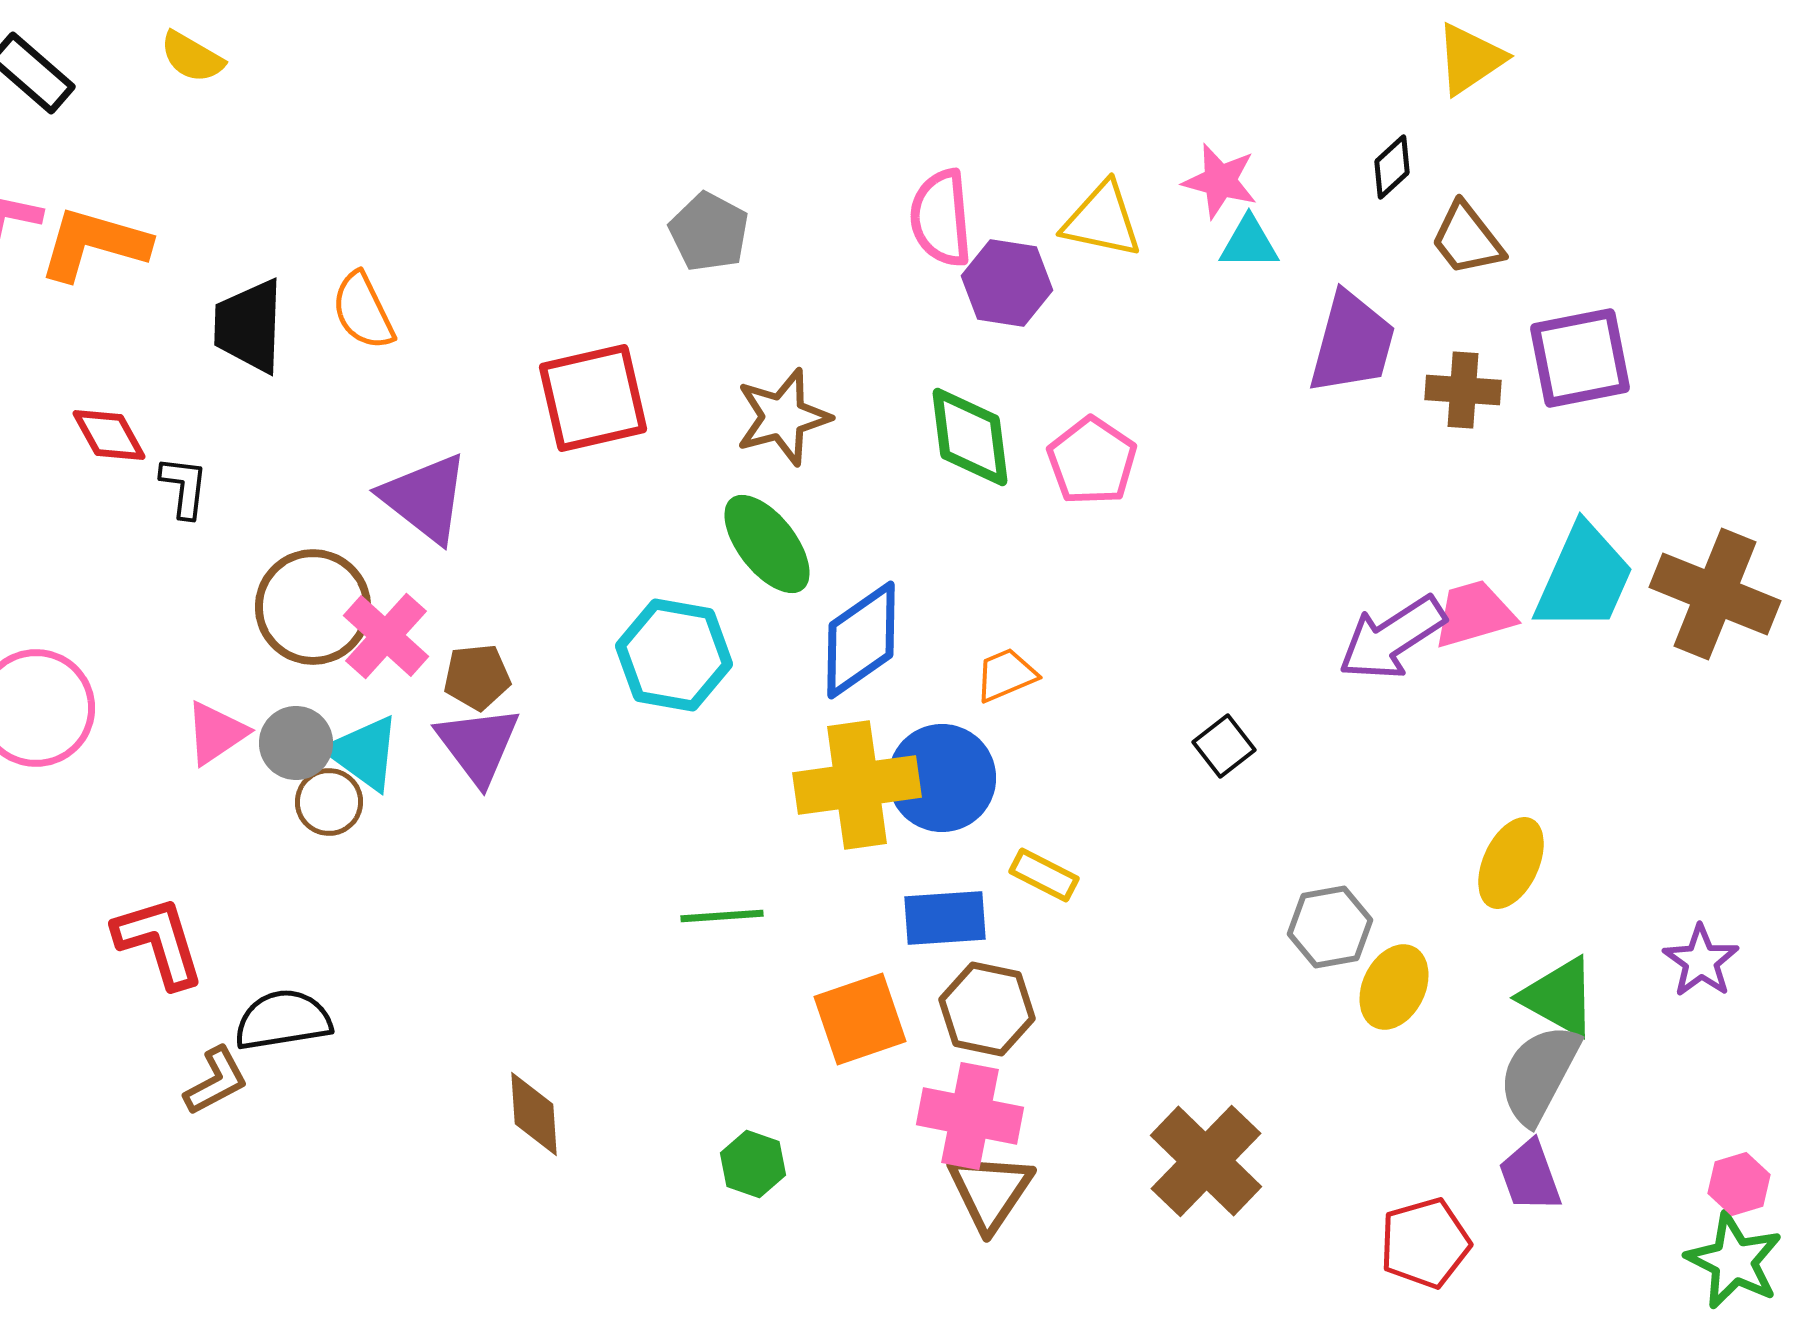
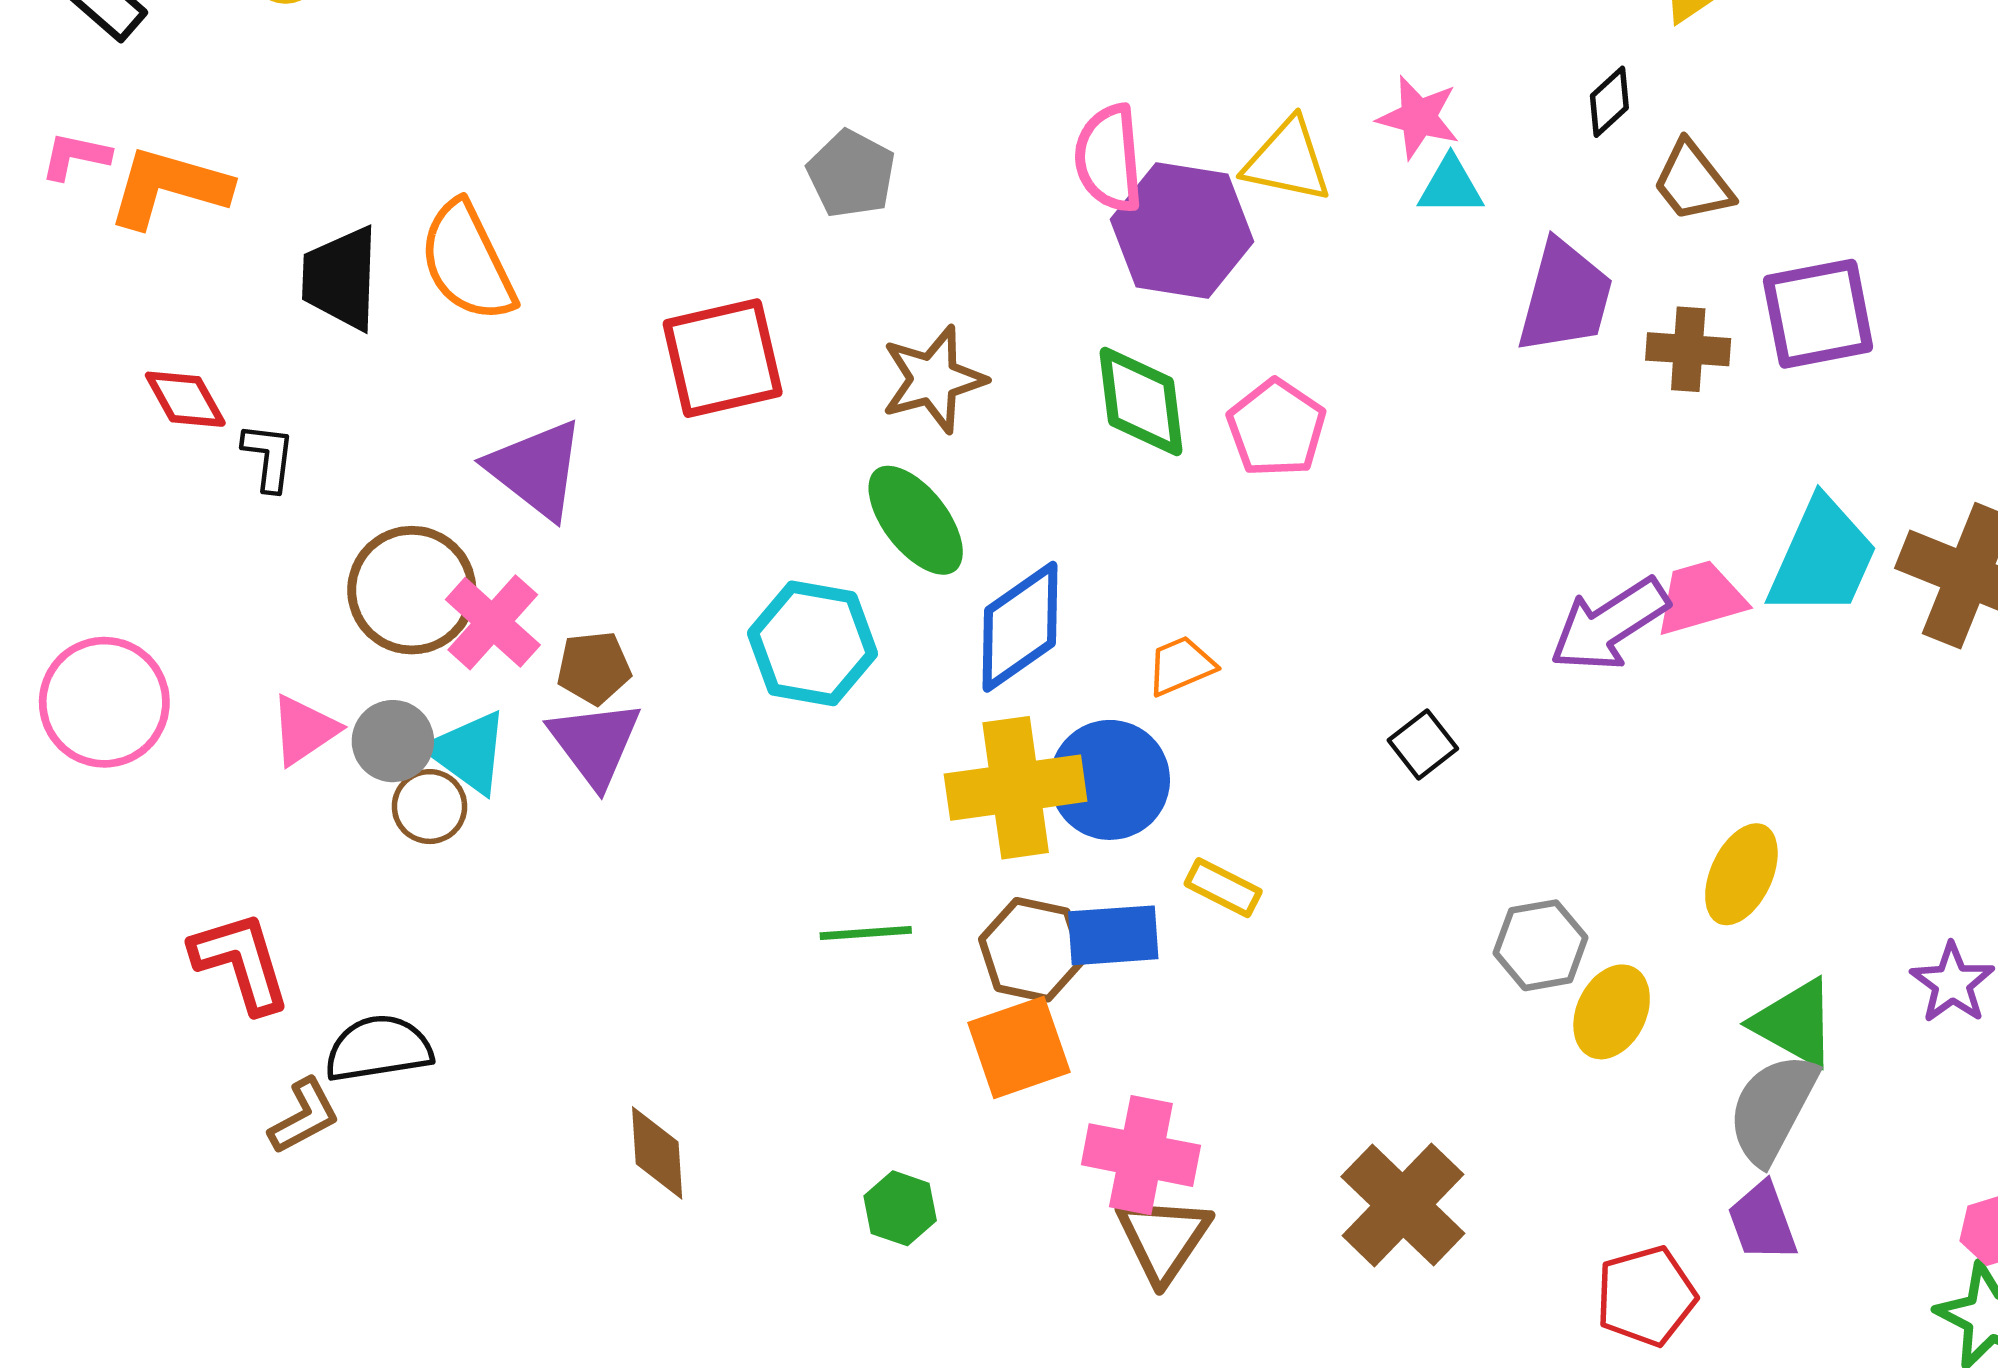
purple hexagon: (1007, 283) -> (1182, 231), size x1.4
orange semicircle: (363, 311) -> (467, 262), size x1.4
brown hexagon: (987, 1009) -> (1032, 950), moved

